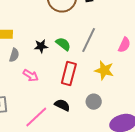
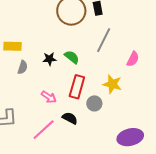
gray line: (89, 40) -> (104, 40), moved
pink arrow: (31, 75) -> (49, 97), moved
gray circle: (94, 102) -> (94, 103), moved

